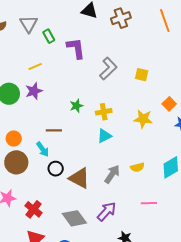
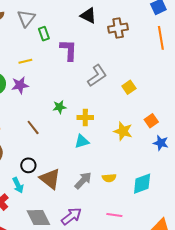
yellow square: (142, 75) -> (129, 87), turned 32
brown line: (54, 130) -> (33, 127), turned 42
cyan arrow: (43, 149) -> (18, 185), moved

